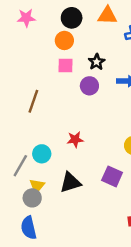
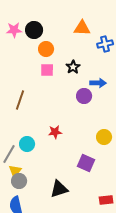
black circle: (72, 18) -> (34, 30), moved
purple circle: (89, 86) -> (84, 96), moved
black triangle: (70, 182) -> (59, 189), moved
yellow triangle: (37, 186) -> (15, 171), moved

